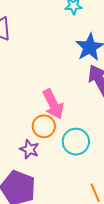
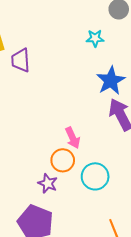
pink arrow: (53, 104) -> (73, 138), size x0.7

